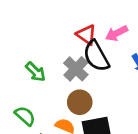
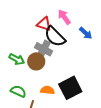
pink arrow: (116, 33) -> (64, 17), turned 98
brown circle: (80, 102) -> (36, 61), moved

